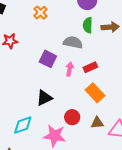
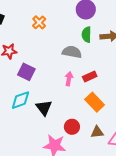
purple square: (48, 59) -> (26, 72), moved
black triangle: (44, 98) -> (44, 108), turned -42
cyan diamond: (23, 125) -> (20, 100), moved

